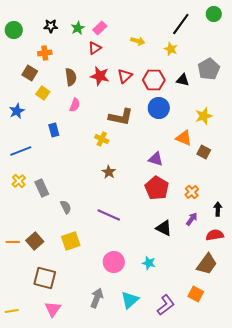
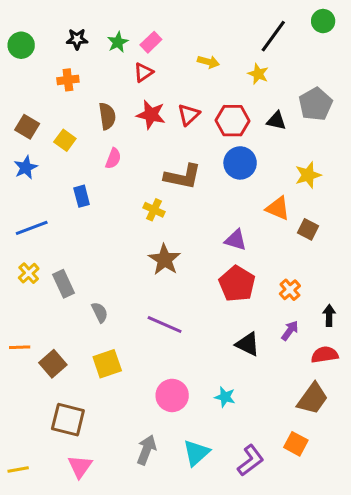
brown square: (30, 73) -> (27, 127), moved
brown star: (109, 172) -> (165, 260), size x1.5
orange line: (13, 242) -> (20, 347), moved

